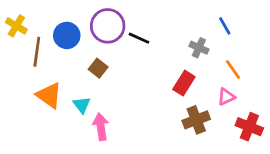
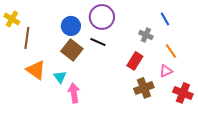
purple circle: (108, 26) -> (102, 17), moved
blue circle: (67, 35) -> (71, 26), moved
black line: (139, 38) -> (98, 42), moved
brown square: (98, 68) -> (72, 50), size x1.5

